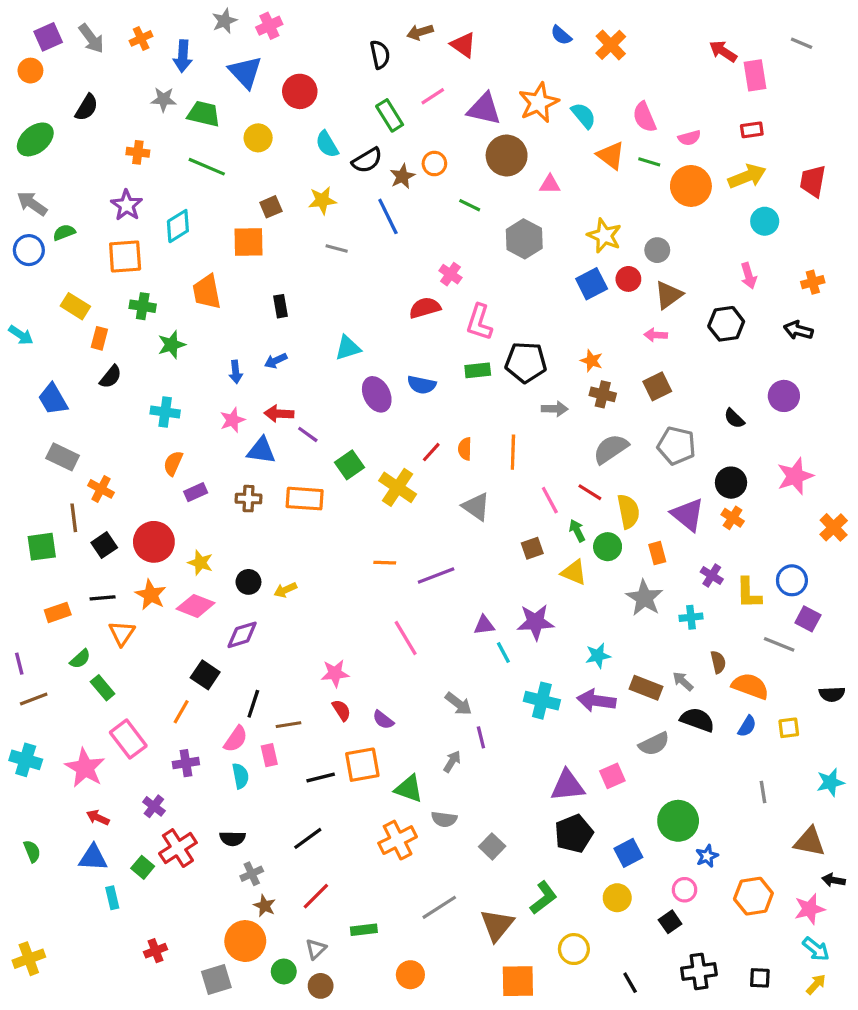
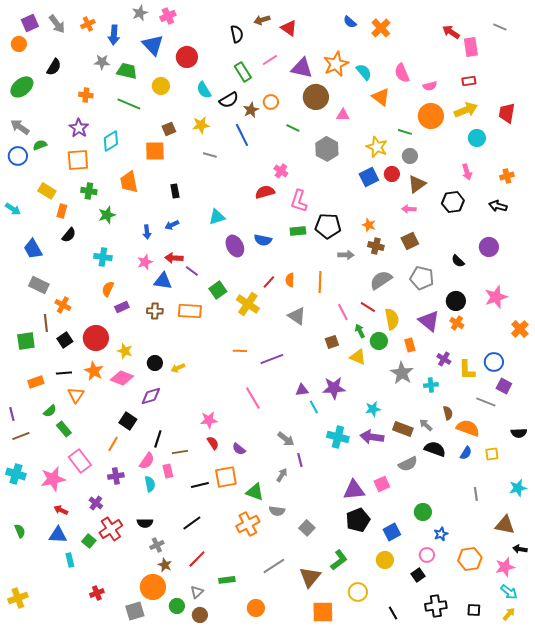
green line: (649, 162) -> (405, 132), moved
pink star: (85, 768) -> (53, 479), turned 30
green circle: (678, 821) -> (423, 512), size x0.7

